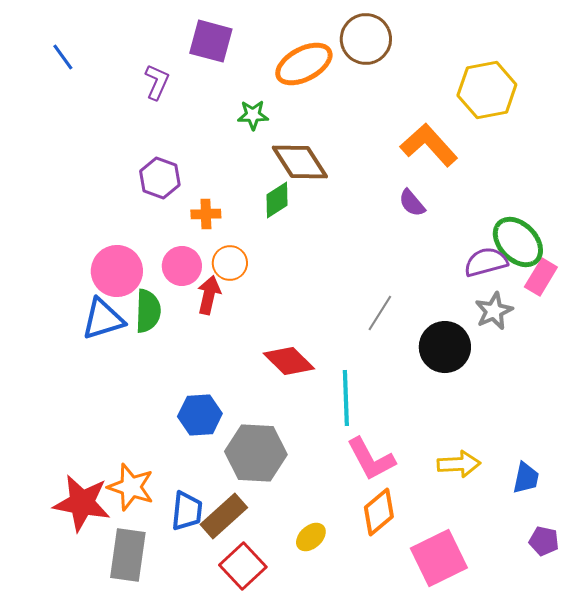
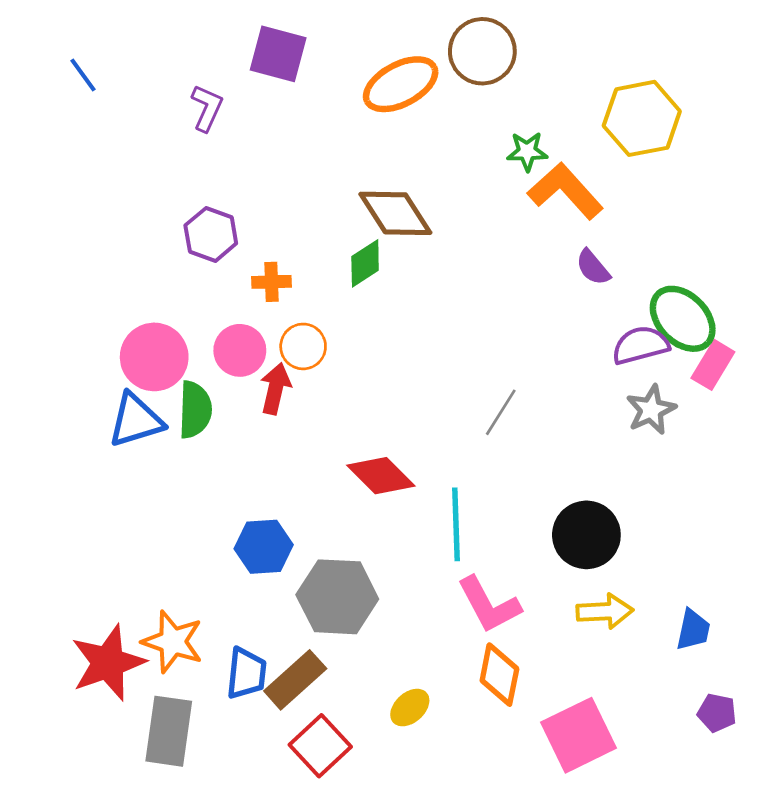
green star: (253, 115) -> (527, 151), moved
purple semicircle: (412, 203) -> (593, 267), moved
black circle: (445, 347) -> (586, 535), moved
red star: (82, 503) -> (108, 663), turned -30
orange diamond: (379, 512) -> (499, 675), turned -39

